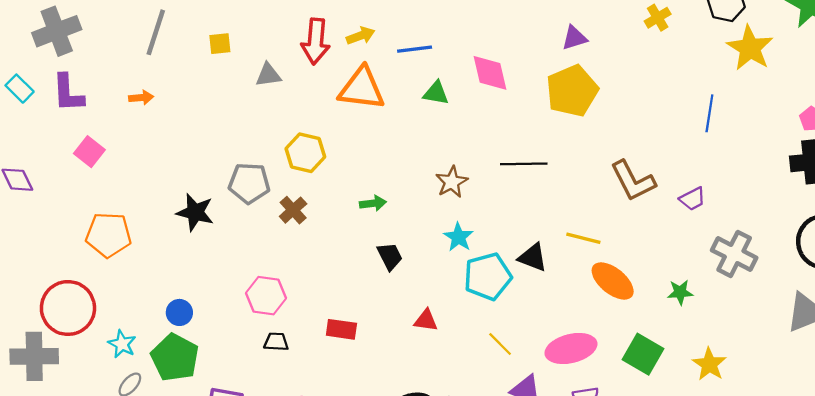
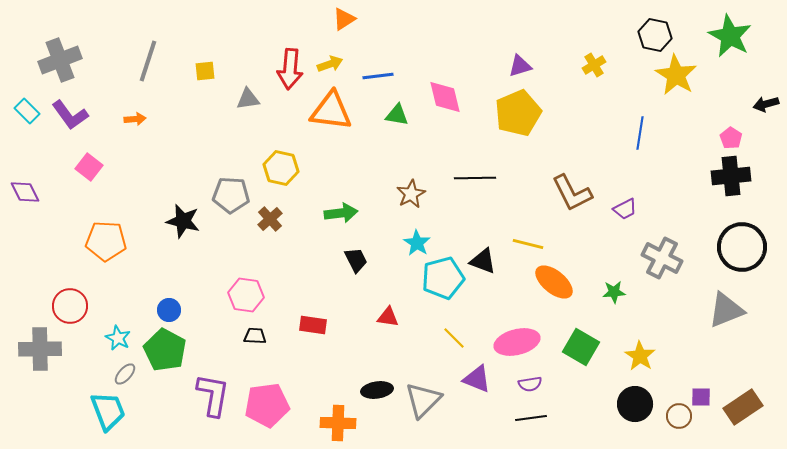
yellow cross: (658, 18) -> (594, 65), moved
purple L-shape: (68, 93) -> (70, 115), turned -33
green arrow: (373, 203) -> (341, 213), size x1.4
red circle: (68, 308) -> (70, 306), size x0.7

